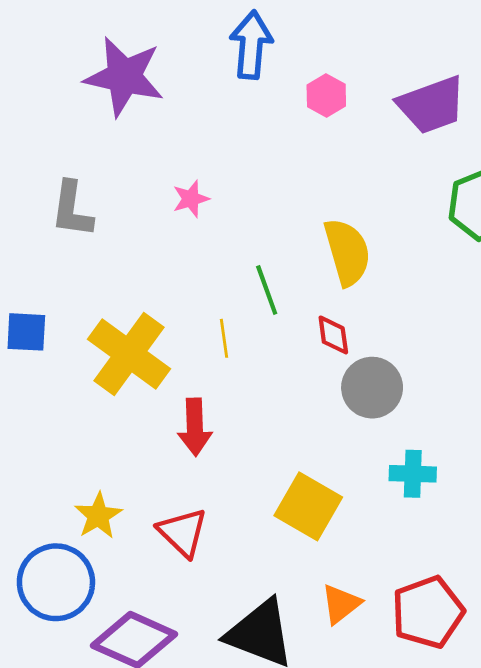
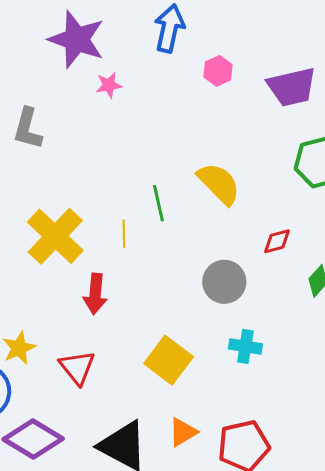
pink star: (191, 199) -> (109, 85), moved
yellow semicircle: (347, 252) -> (219, 184), turned -36
red diamond: (333, 335) -> (277, 241), moved, turned 76

